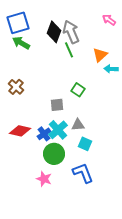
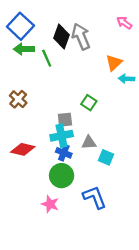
blue square: (18, 23) -> (20, 26), turned -30
green arrow: (21, 43) -> (24, 49), turned -30
green line: (69, 50) -> (47, 58), moved
cyan cross: (58, 130) -> (62, 136), moved, turned 30
blue cross: (44, 134) -> (64, 153), moved, turned -32
cyan square: (85, 144) -> (106, 157), moved

